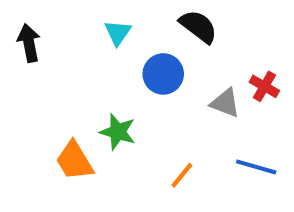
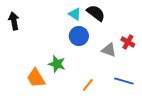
cyan triangle: (118, 33) -> (75, 14), moved, turned -32

